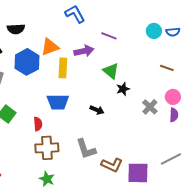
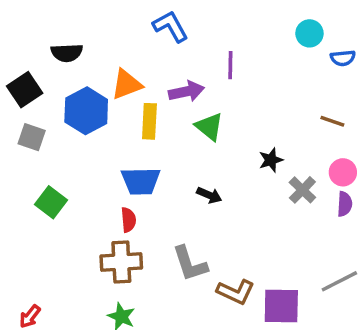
cyan circle: (154, 31) -> (309, 33), moved
purple line: (109, 36) -> (230, 65), turned 70
green triangle: (111, 71) -> (209, 127), moved
black star: (123, 89) -> (271, 160), moved
red semicircle: (38, 124) -> (128, 220), moved

